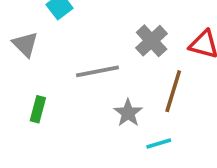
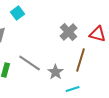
gray line: (97, 71) -> (30, 63), moved, turned 45

